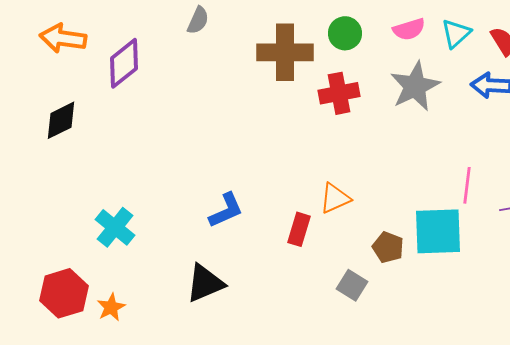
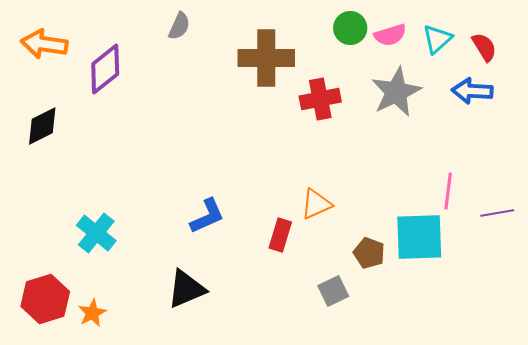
green circle: (345, 33) -> (350, 28), moved
gray square: (352, 285) -> (333, 291), turned 32

